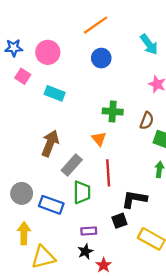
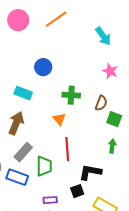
pink circle: (48, 52) -> (18, 20), moved
blue circle: (101, 58) -> (43, 67), moved
cyan rectangle: (55, 93) -> (23, 93), moved
gray rectangle: (72, 165) -> (23, 152), moved

